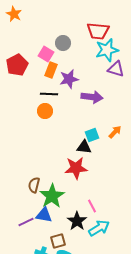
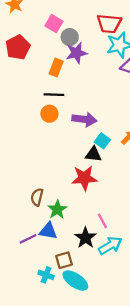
pink square: (46, 54) -> (54, 24), moved
red pentagon: (17, 65) -> (18, 47), moved
purple star: (69, 79) -> (76, 53), moved
purple arrow: (92, 97) -> (84, 119), moved
cyan square: (92, 135) -> (102, 141), turned -32
green star: (52, 196) -> (57, 210), size x0.7

